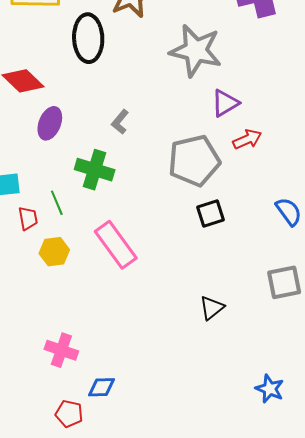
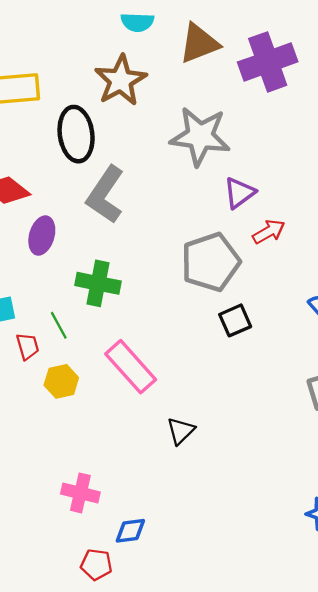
gray L-shape: (120, 122) -> (105, 195), moved, size x2.0
black triangle: (212, 308) -> (181, 431), moved

